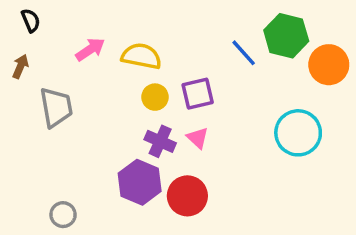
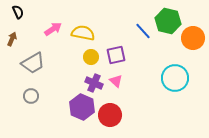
gray trapezoid: (56, 107) -> (33, 63), turned 70
gray circle: (63, 215) -> (31, 96), moved

